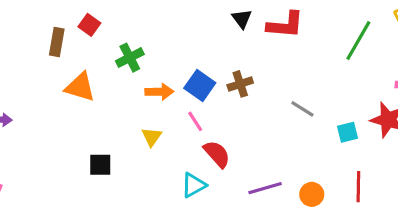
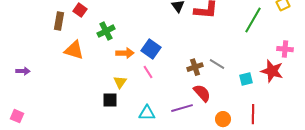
brown cross: (240, 84) -> (195, 67), moved
red semicircle: (217, 154) -> (202, 93), moved
black square: (100, 165) -> (110, 100), moved
cyan triangle: (194, 185) -> (147, 113), turned 30
purple line: (265, 188) -> (182, 108), moved

